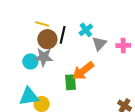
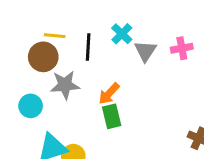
brown circle: (47, 39) -> (43, 57), moved
cyan circle: (30, 61) -> (31, 106), moved
orange arrow: (83, 71) -> (109, 94), moved, size x0.7

